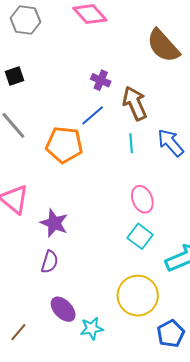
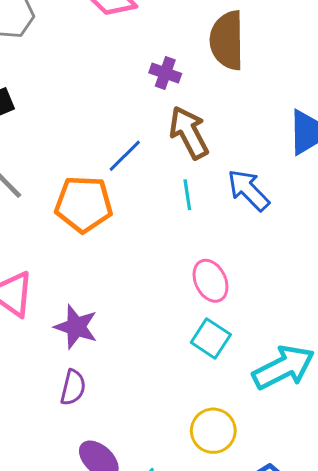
brown semicircle: (163, 46) -> (227, 40), turned 45
purple cross: (101, 80) -> (165, 73), moved
yellow circle: (138, 296) -> (213, 431), size x0.7

